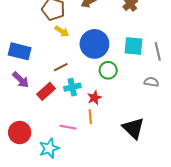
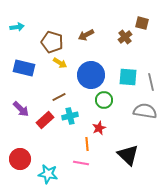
blue rectangle: (20, 51) -> (24, 68), moved
gray semicircle: (151, 82) -> (145, 111), size x1.6
red star: (94, 98) -> (99, 128), moved
pink line: (68, 127) -> (81, 163), moved
cyan star: (49, 148) -> (48, 174), turned 30

